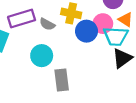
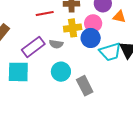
pink circle: (103, 24) -> (93, 23), moved
cyan trapezoid: (116, 36) -> (110, 52), moved

